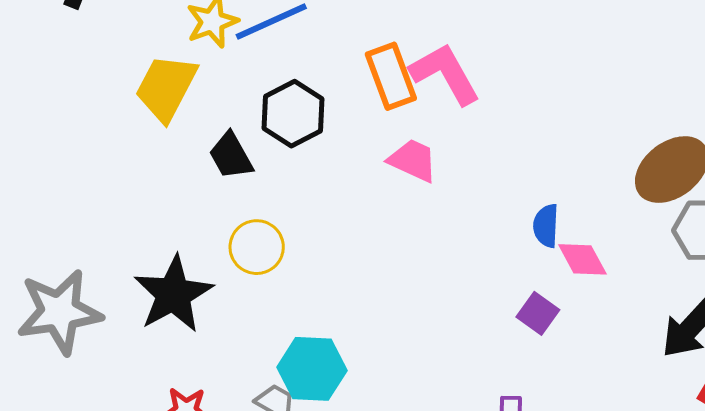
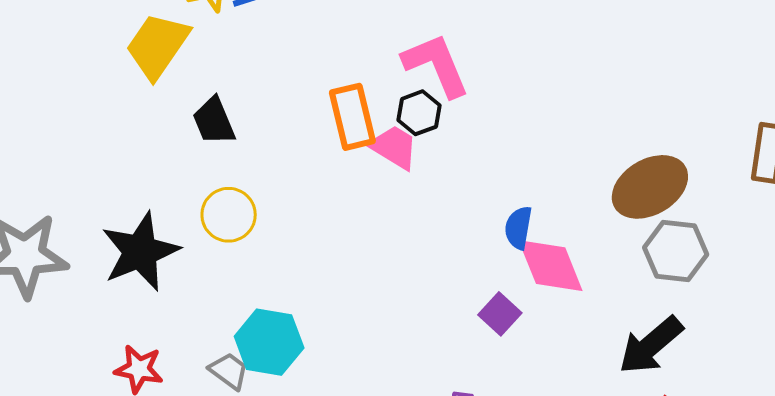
orange rectangle: (391, 76) -> (352, 117), moved
black hexagon: (293, 114) -> (419, 113), moved, size x0.7
pink diamond: (582, 259) -> (551, 266), size x1.4

